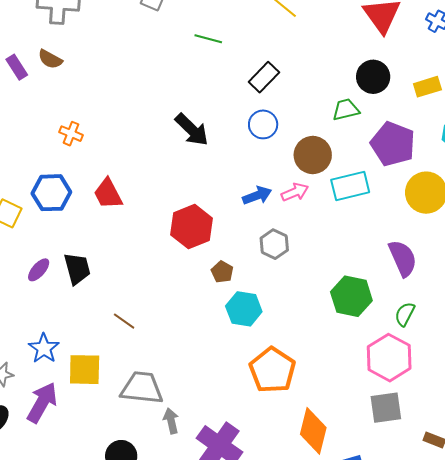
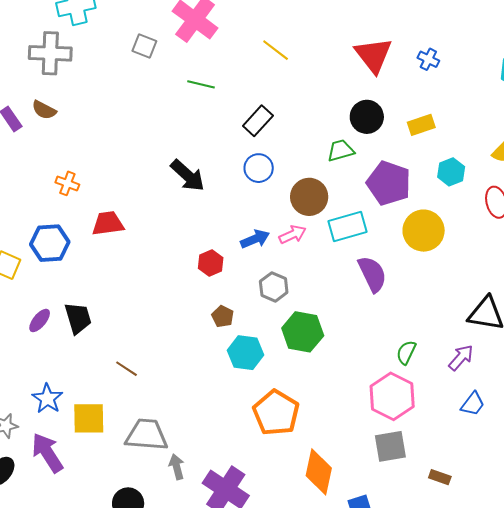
red trapezoid: (108, 194) -> (108, 223), moved, turned 112
red hexagon: (192, 227) -> (211, 263), moved, size x0.6
purple semicircle: (403, 258) -> (372, 274), moved
green hexagon: (351, 296) -> (303, 332), moved
purple arrow: (42, 403) -> (47, 453), turned -60

